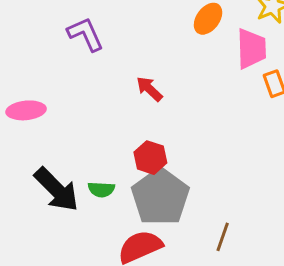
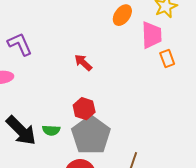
purple L-shape: (86, 34) -> (20, 44), moved

